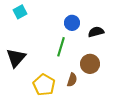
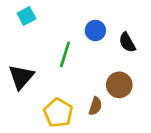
black semicircle: (96, 32) -> (127, 42), turned -105
green line: (61, 47) -> (65, 54), moved

